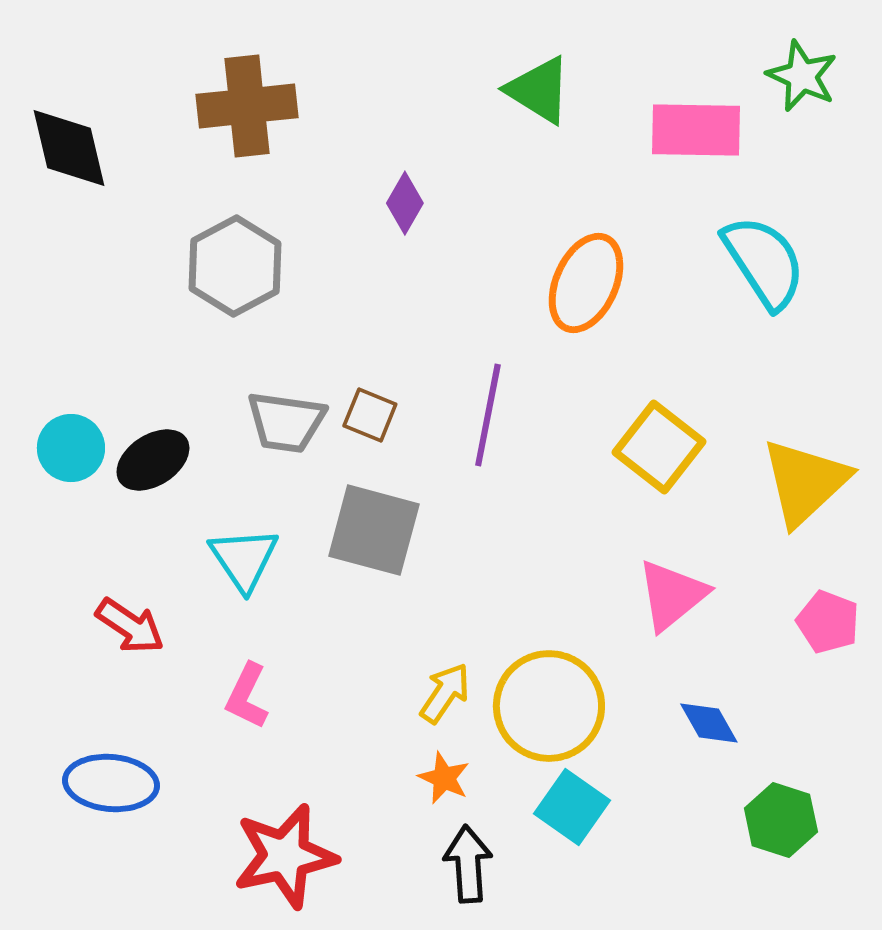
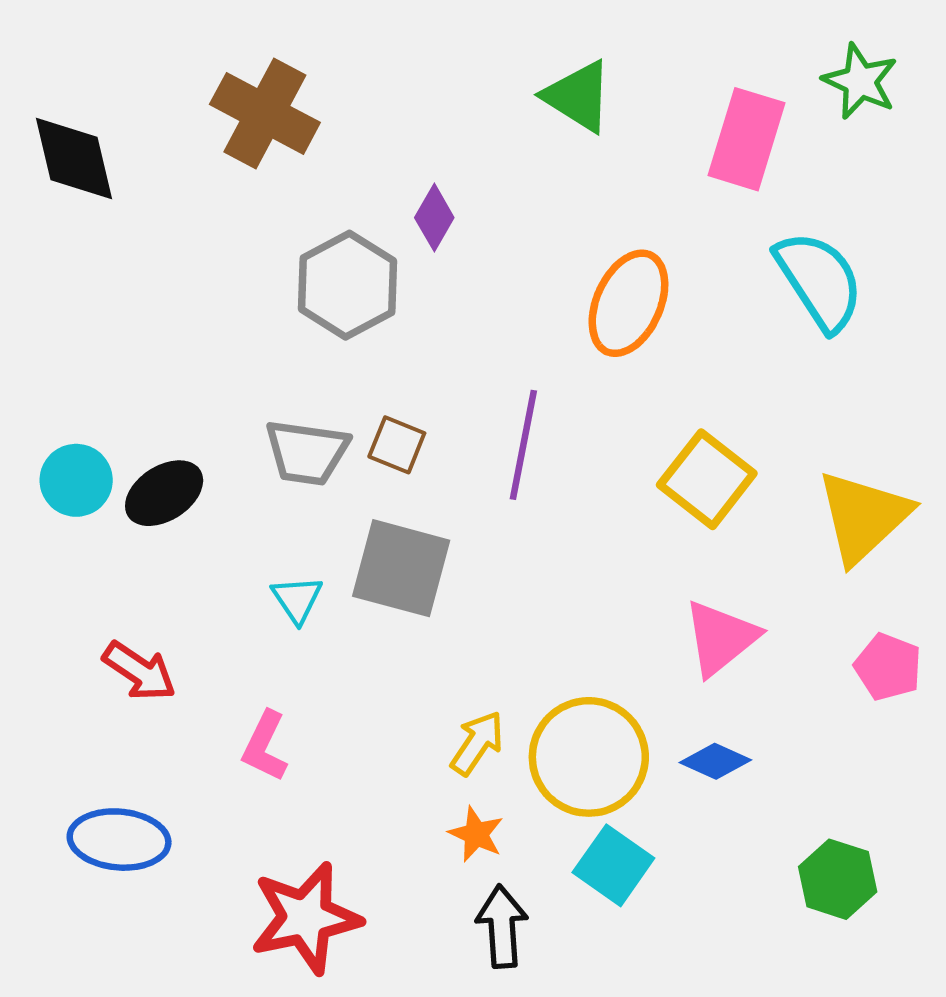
brown cross: (247, 106) -> (265, 113), turned 34
pink rectangle: (696, 130) -> (746, 139), turned -74
gray hexagon: (235, 266) -> (347, 285), moved
cyan triangle: (244, 559) -> (297, 599), moved, size x0.7
blue diamond: (709, 723) -> (715, 761), moved, turned -36

